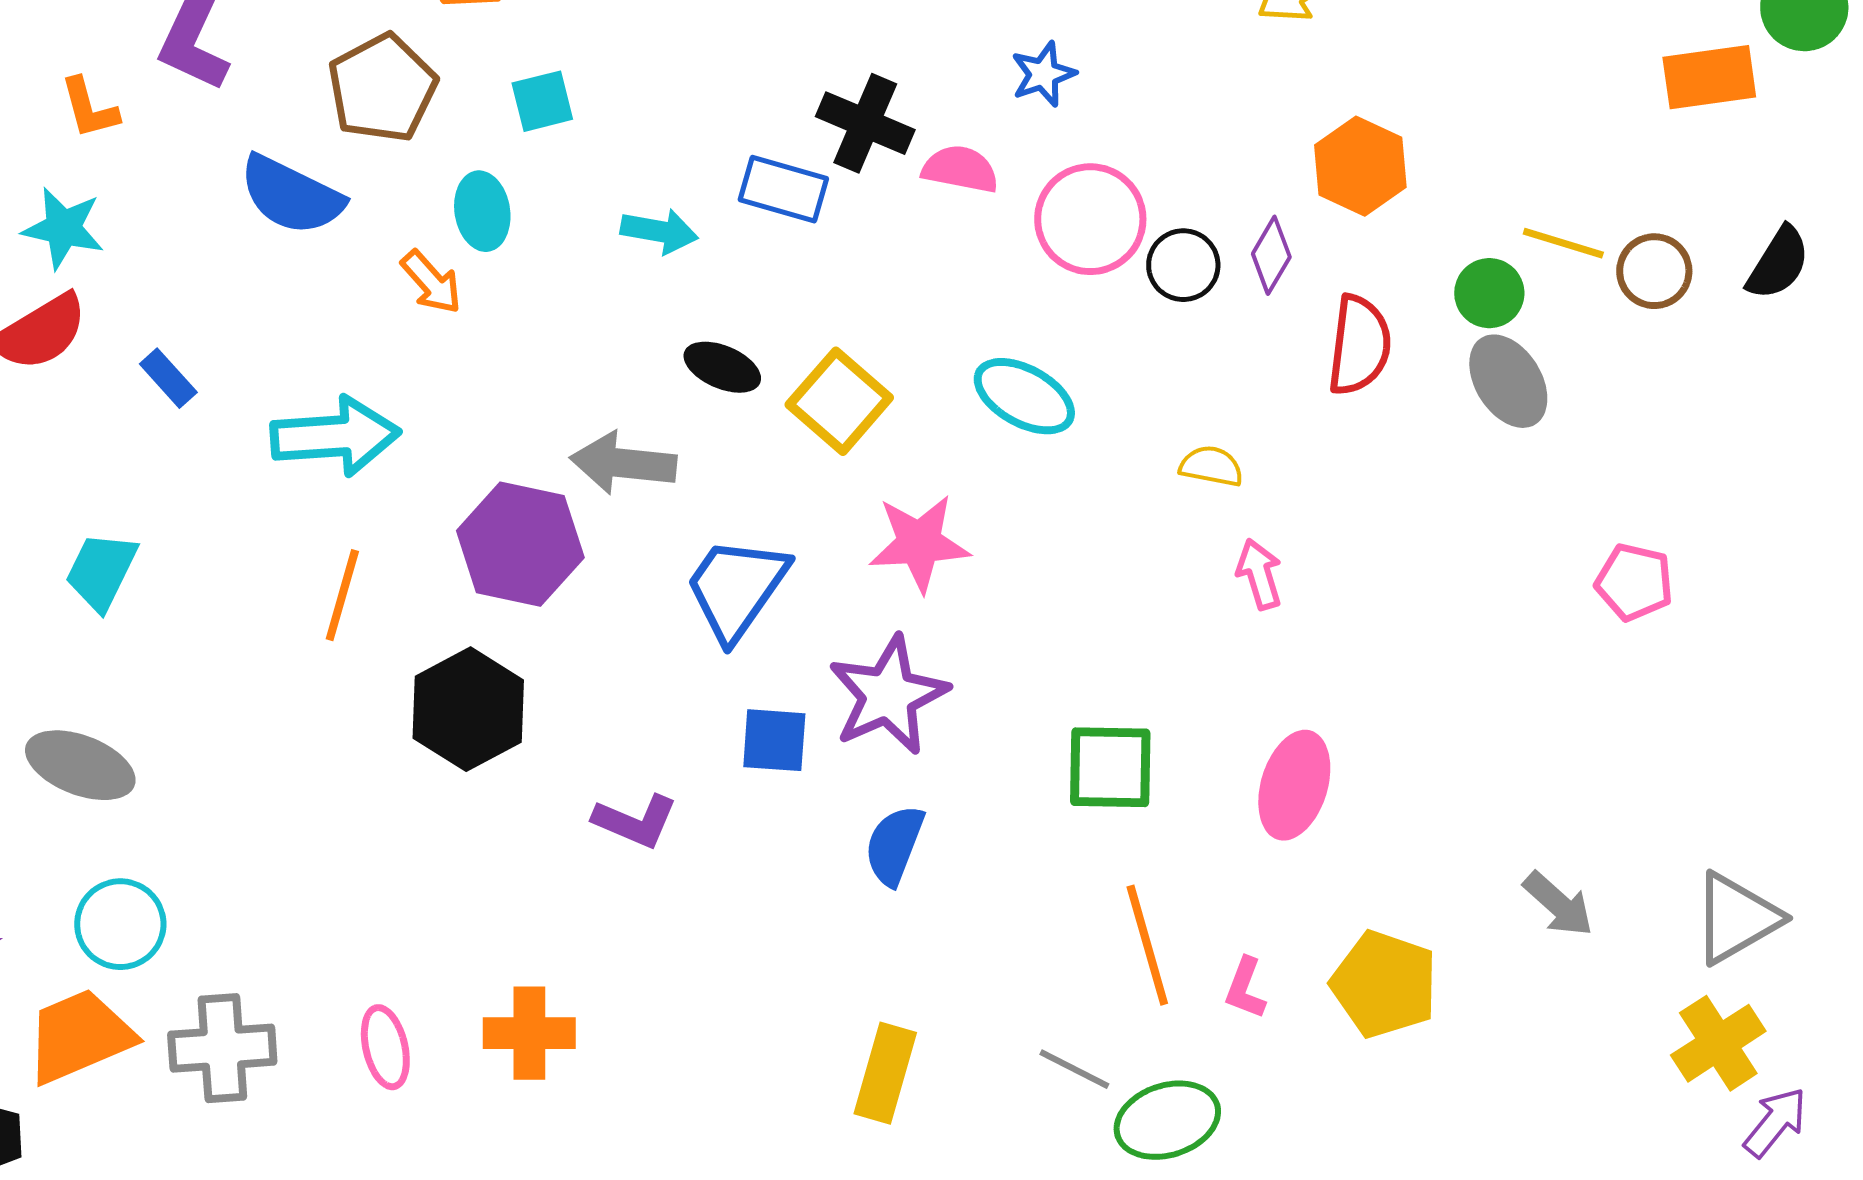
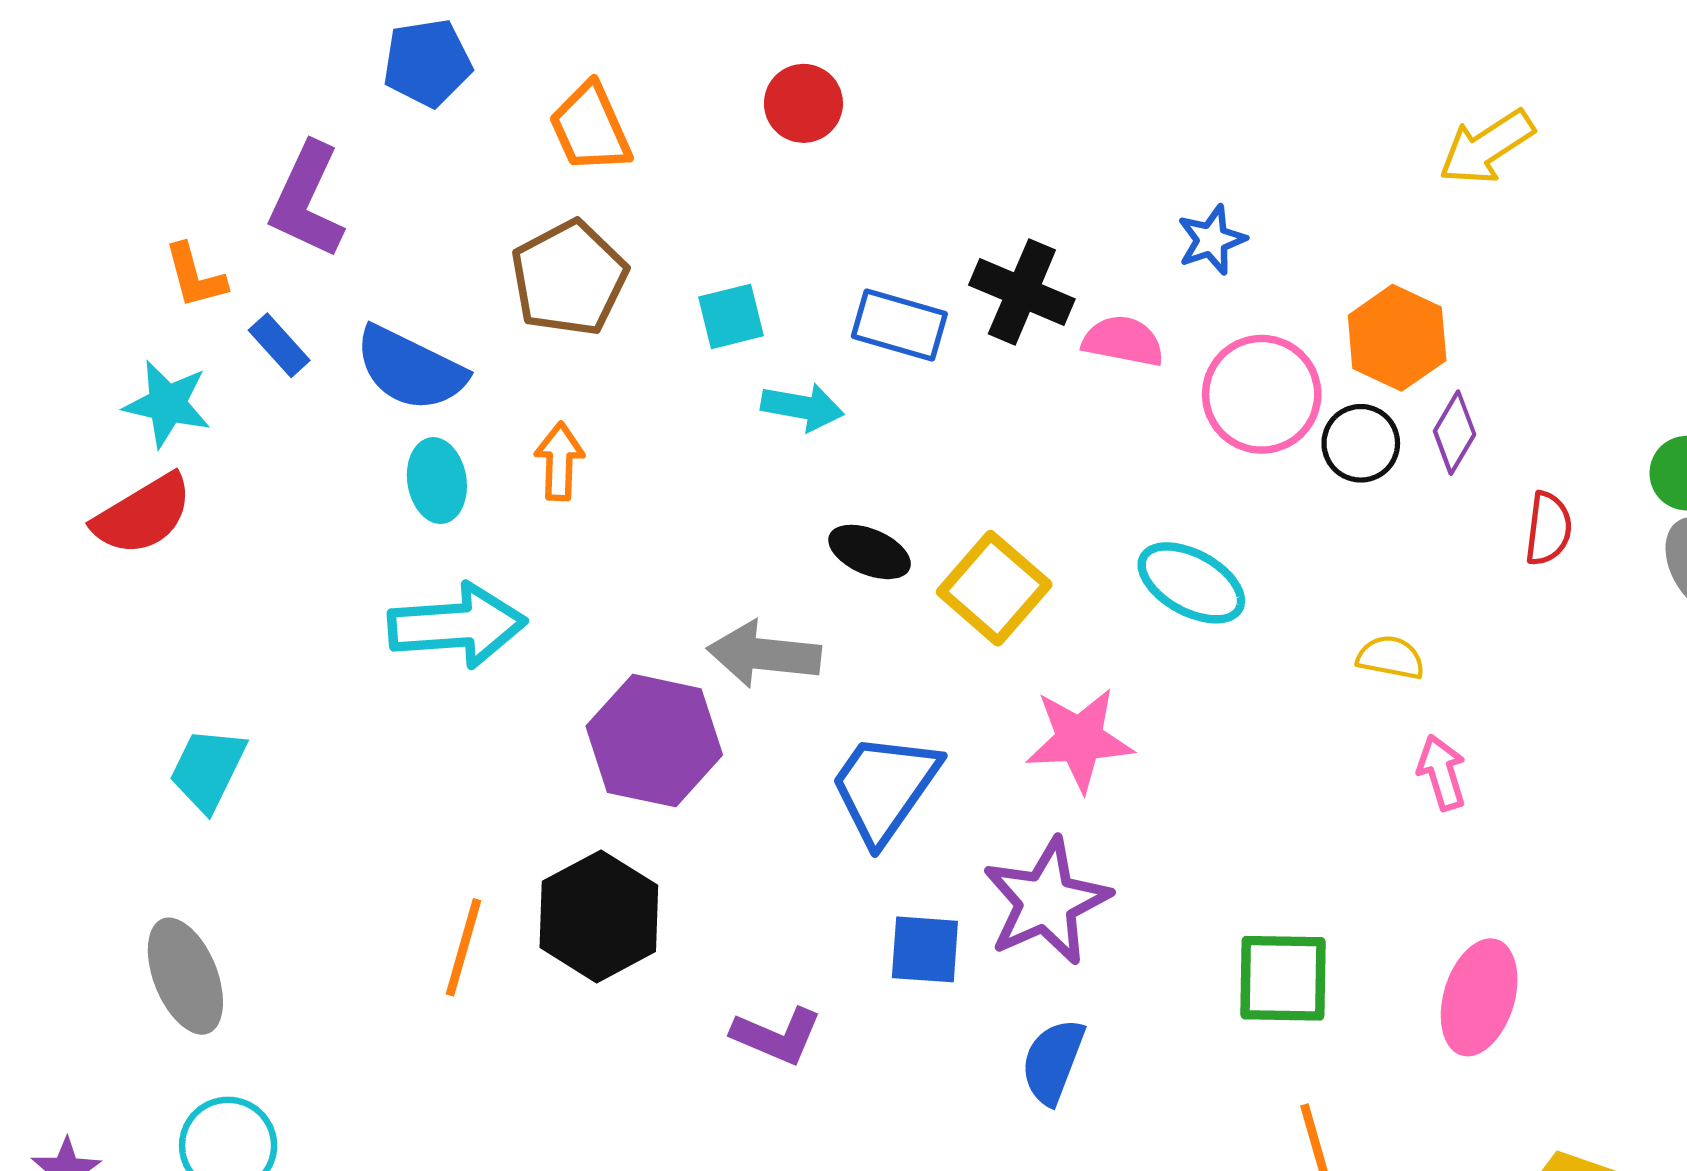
brown pentagon: (382, 88) -> (569, 278), moved
cyan square: (542, 101) -> (731, 316), moved
orange hexagon: (1360, 166) -> (1397, 338), moved
blue rectangle: (783, 189) -> (899, 325), moved
cyan ellipse: (482, 211) -> (437, 481), moved
orange arrow: (431, 282) -> (559, 461), turned -136
red semicircle: (1359, 345) -> (1548, 529), size x0.7
blue rectangle: (168, 378) -> (279, 345), moved
orange line: (342, 595) -> (464, 947), moved
gray ellipse: (80, 765) -> (185, 976), turned 47

